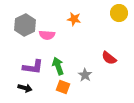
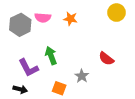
pink semicircle: (47, 35) -> (43, 18), moved
green arrow: (58, 66) -> (51, 56), moved
purple L-shape: (33, 67) -> (28, 68), turned 55

